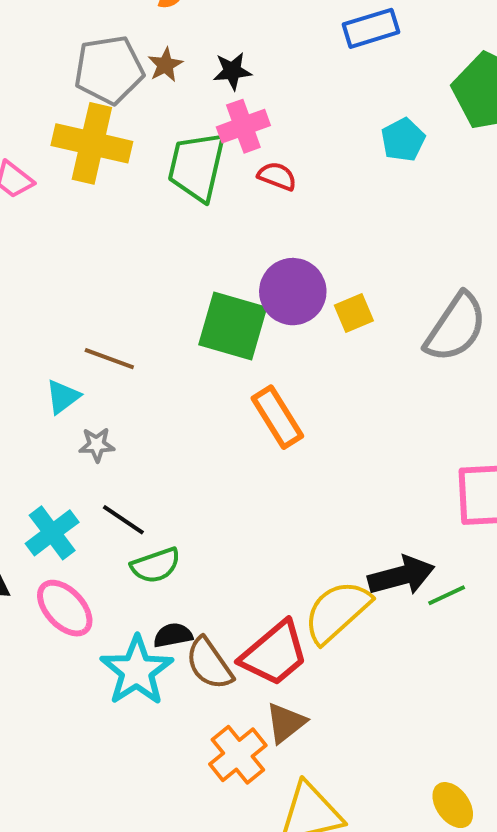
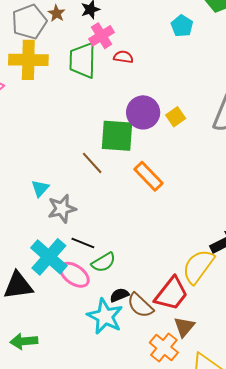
brown line: (109, 359) -> (92, 163), moved, turned 40
gray star: (97, 445) -> (62, 209), size x1.6
cyan cross: (52, 533) -> (49, 257), size x1.4
pink ellipse: (65, 608) -> (74, 275), moved

